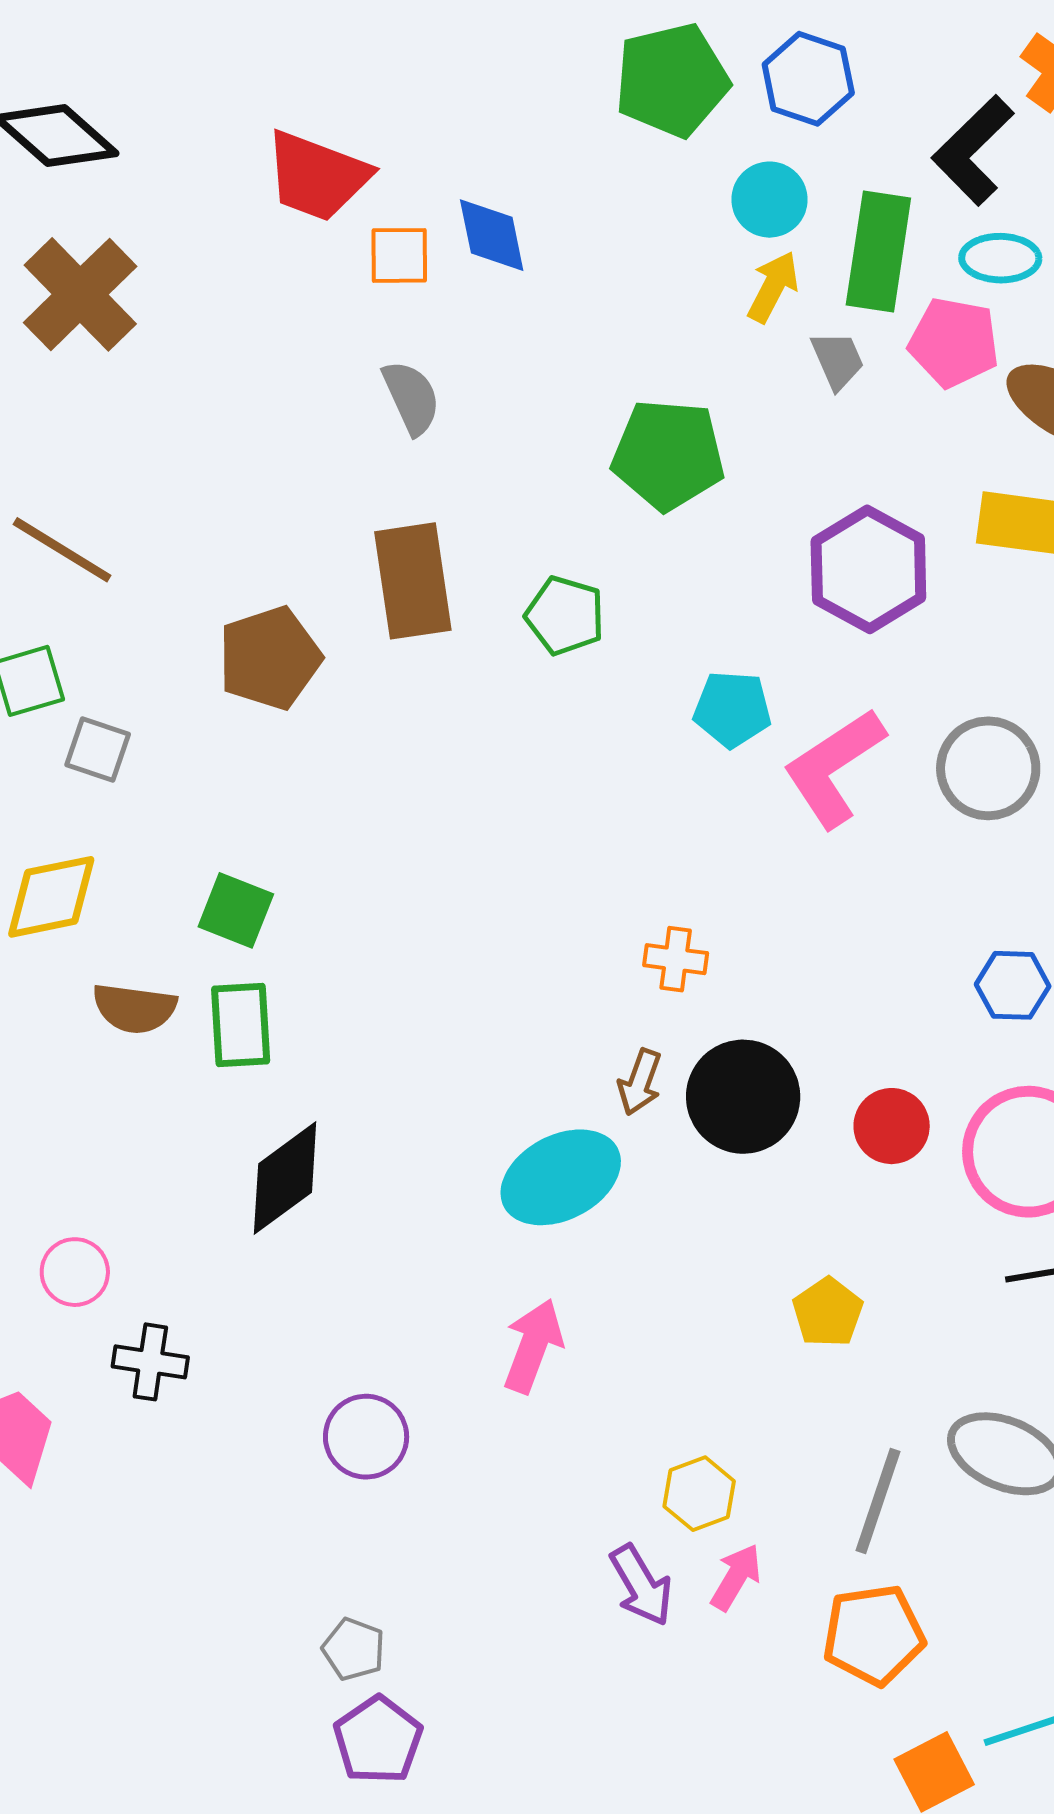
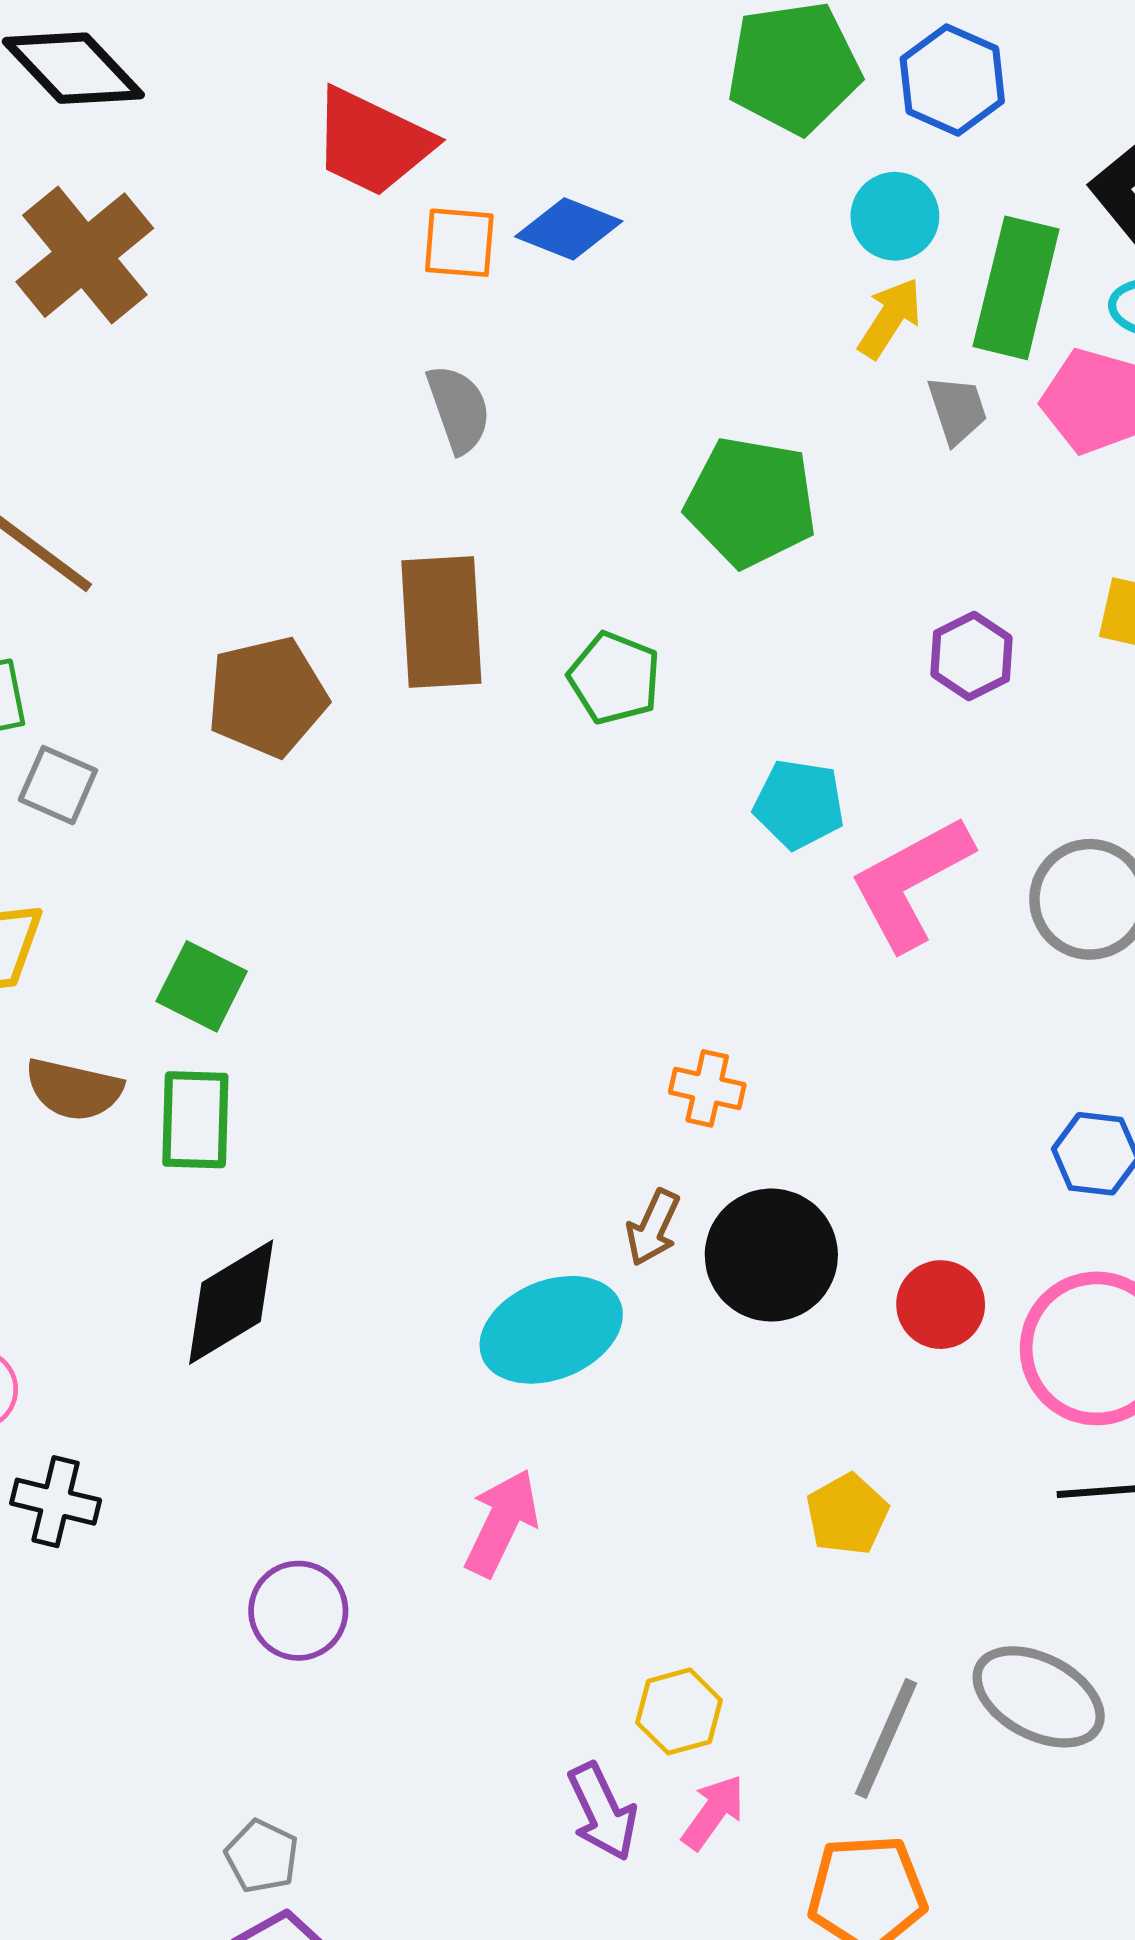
blue diamond: (492, 235) -> (569, 229), turned -62
purple hexagon: (868, 569) -> (971, 656), size x0.6

